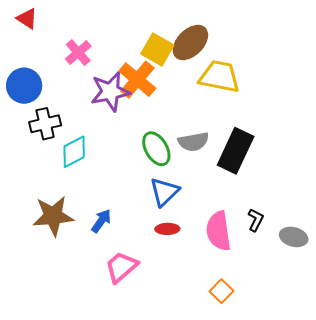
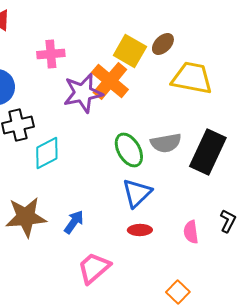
brown ellipse: (190, 43) -> (163, 44), size x0.6
pink cross: (78, 53) -> (51, 54), turned 36
pink semicircle: (218, 231) -> (191, 232), size x0.6
orange square: (221, 291) -> (178, 292), moved

